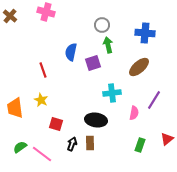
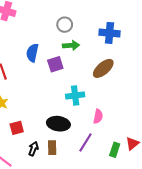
green arrow: (108, 45) -> (71, 45), turned 98
purple line: (154, 100) -> (86, 142), moved
red square: (56, 124) -> (17, 128), turned -32
green rectangle: (140, 145) -> (115, 150), moved

